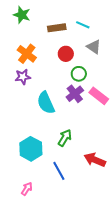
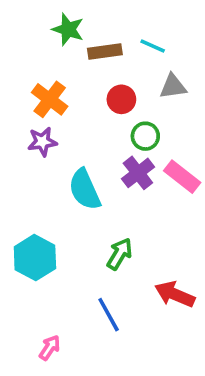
green star: (22, 15) -> (68, 29), moved
gray triangle: (94, 47) -> (173, 86), turned -42
cyan hexagon: (31, 149) -> (35, 258), moved

